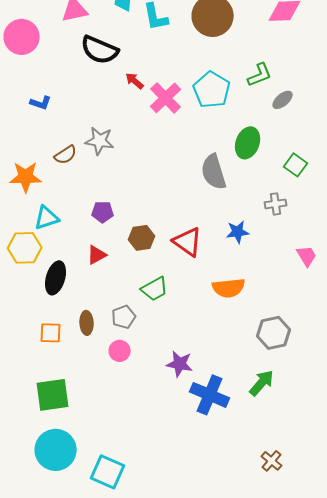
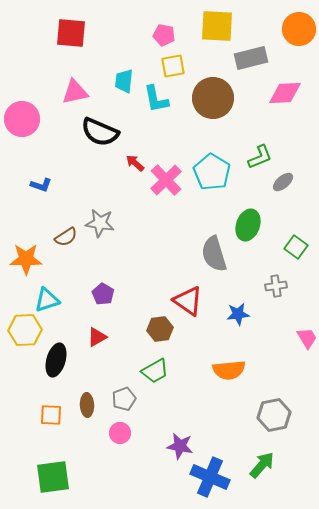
purple pentagon: (103, 212) -> (103, 294), turned 30
brown hexagon: (142, 238) -> (160, 329), moved
red triangle: (188, 242) -> (188, 301), moved

